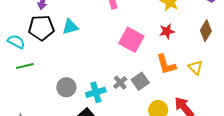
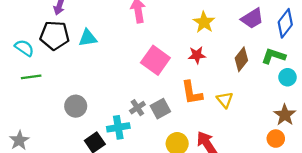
cyan cross: (96, 92) -> (118, 127), moved

